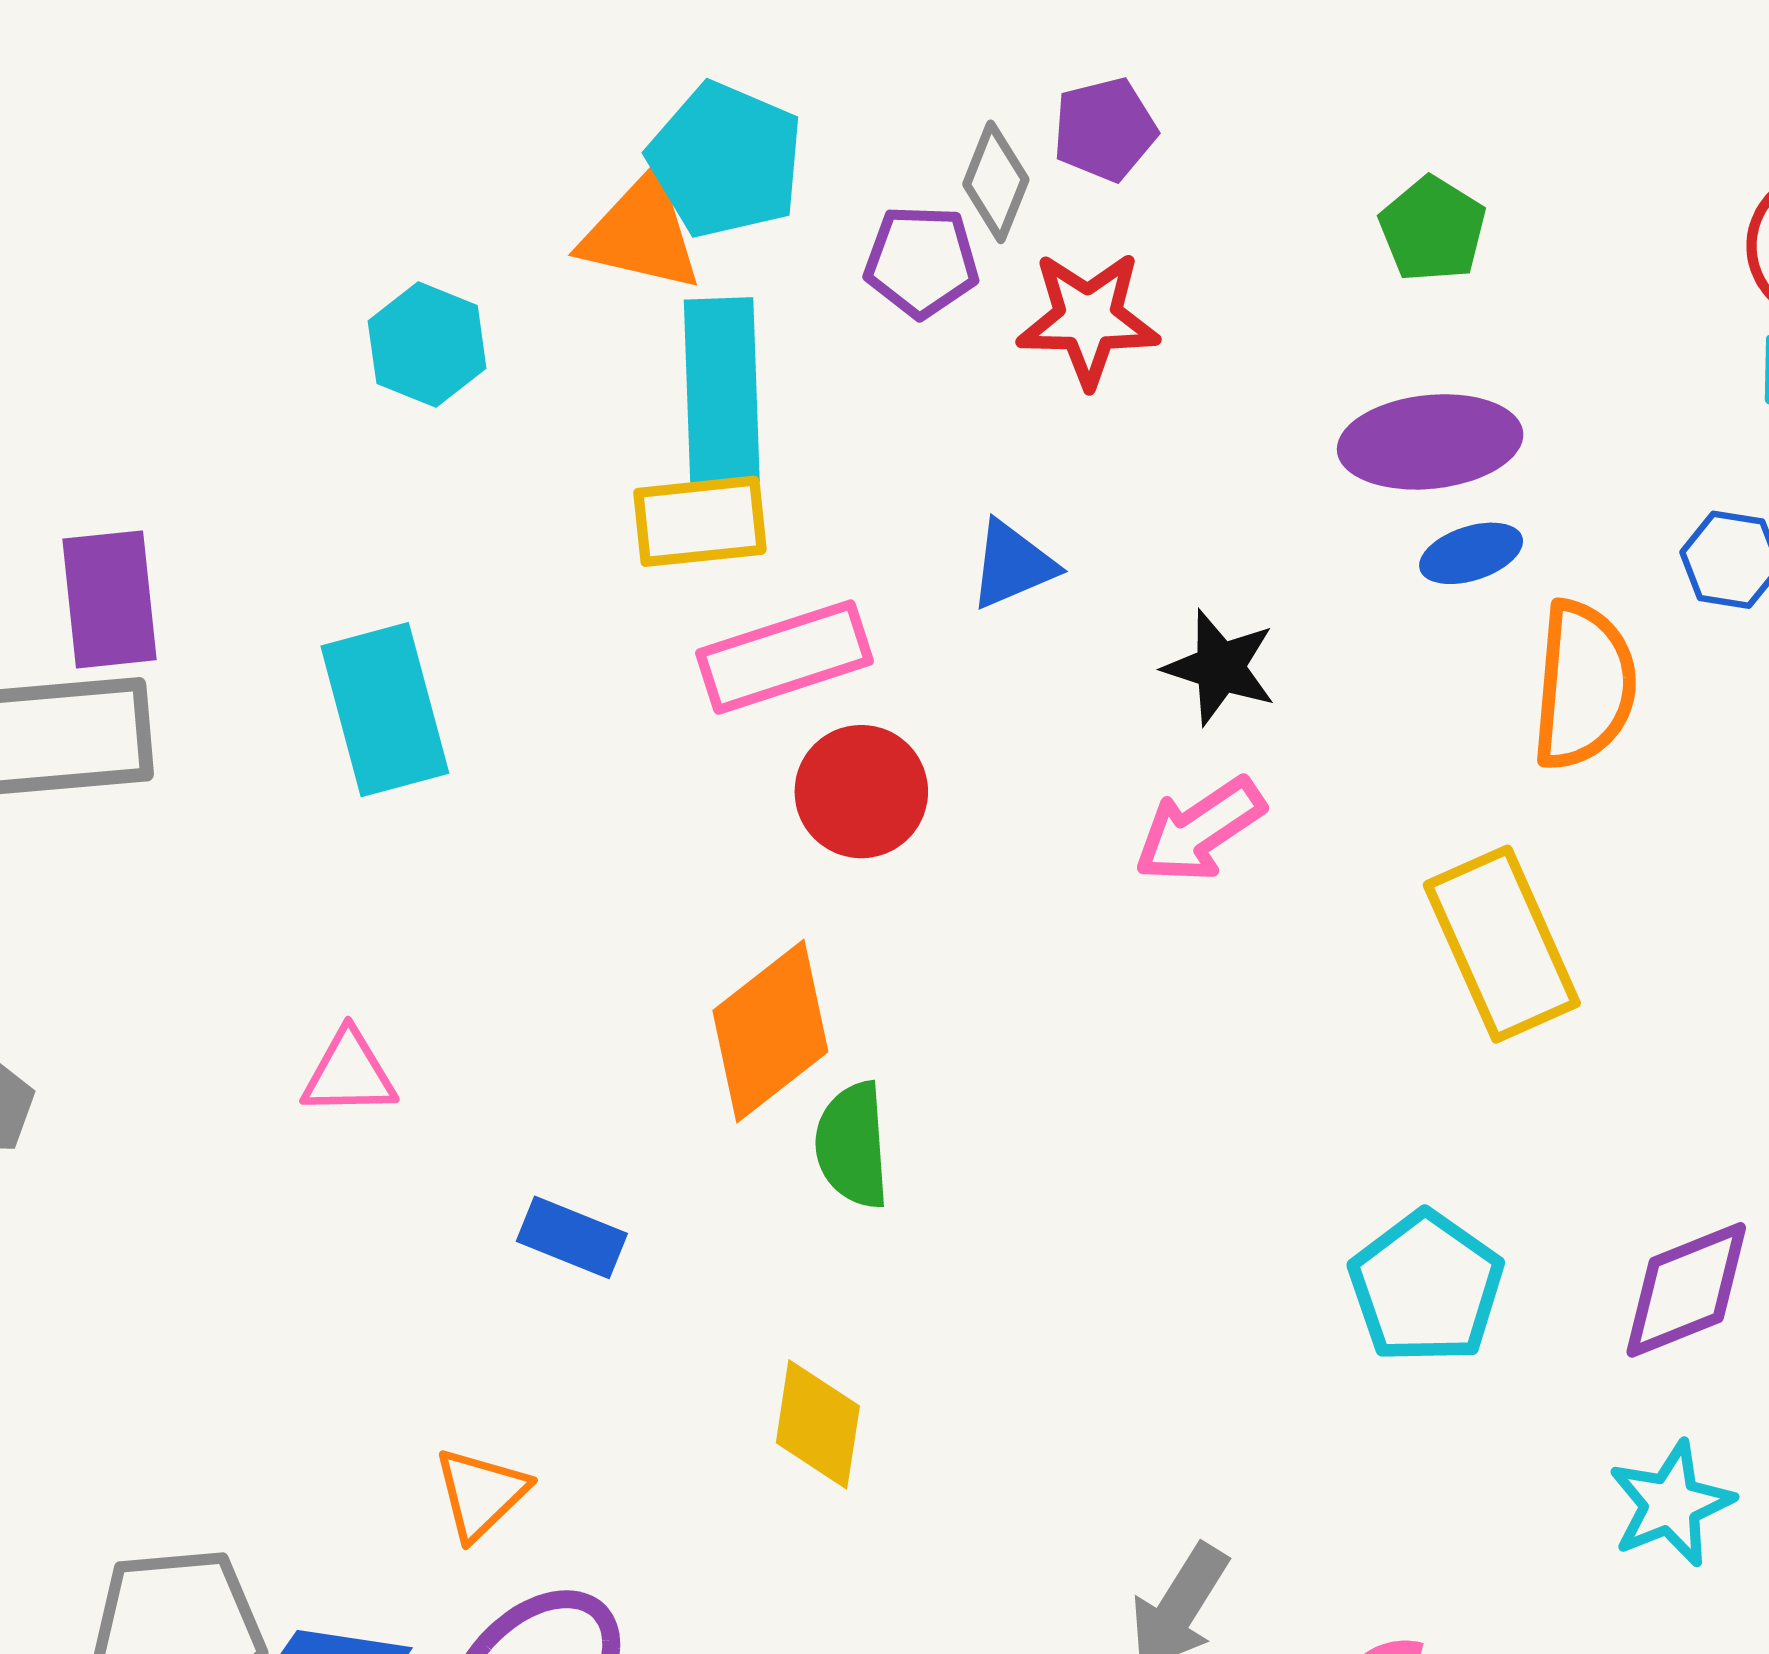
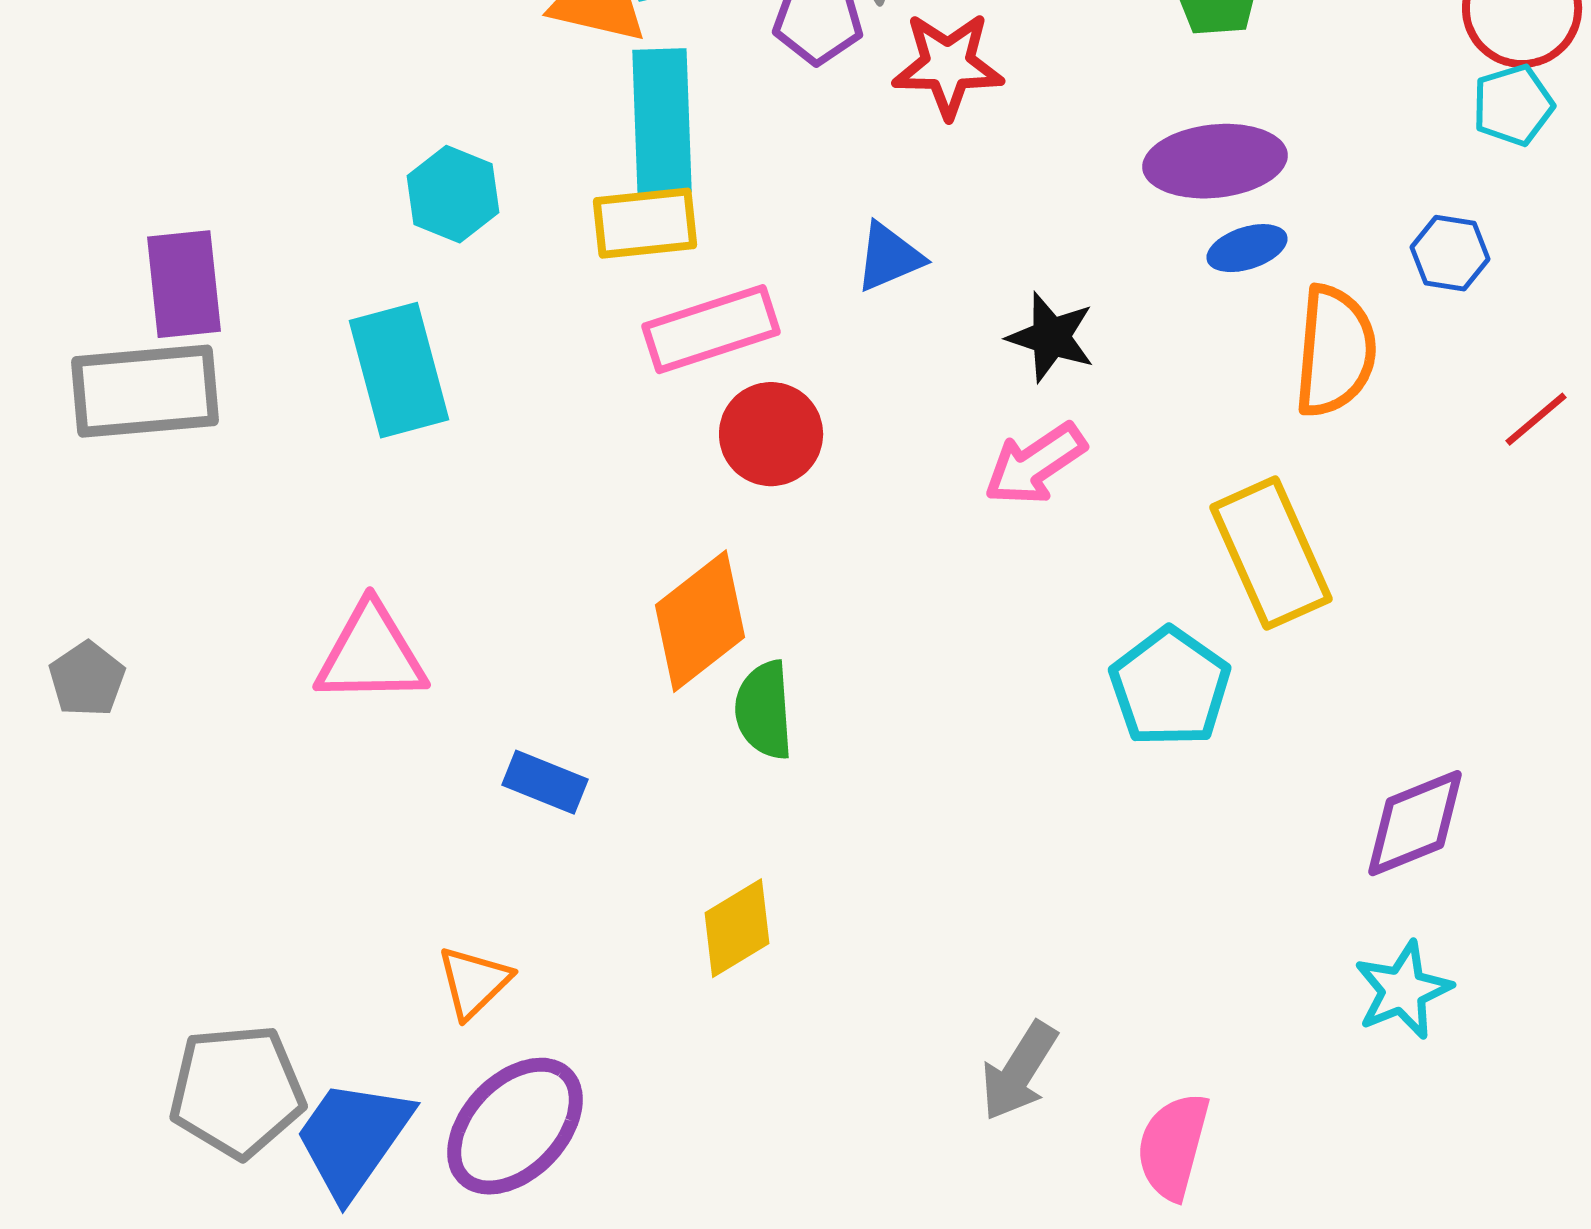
cyan hexagon: (427, 345) -> (453, 194), moved
pink triangle: (349, 1073) -> (371, 654), size x1.5
cyan pentagon: (1426, 1287) -> (1170, 687), moved
yellow diamond: (818, 1424) -> (737, 928), turned 50

